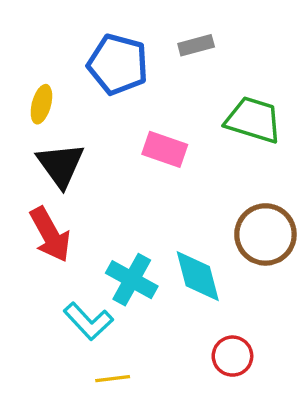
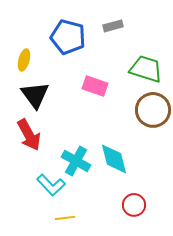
brown circle: (265, 234) -> (153, 110), moved

